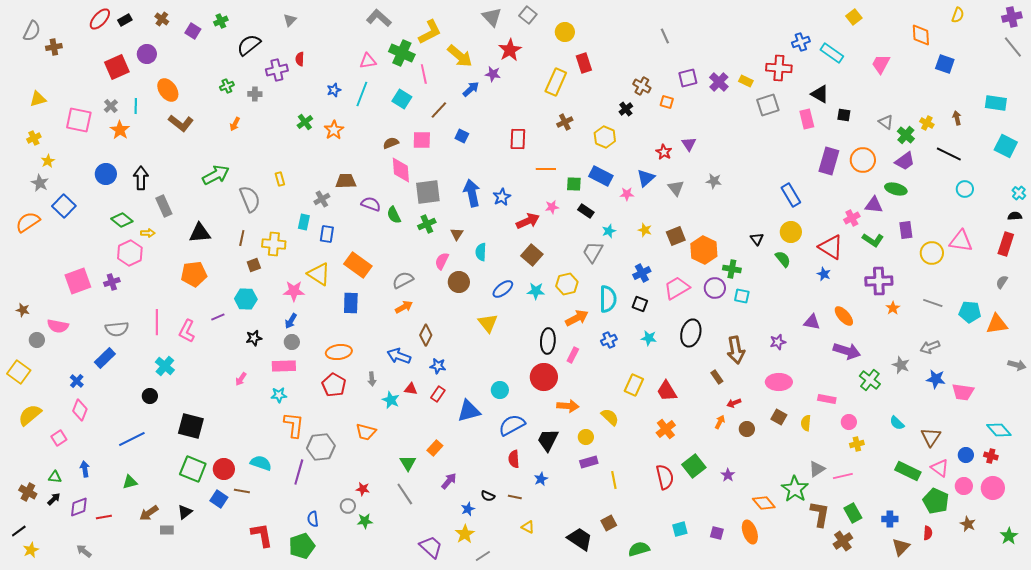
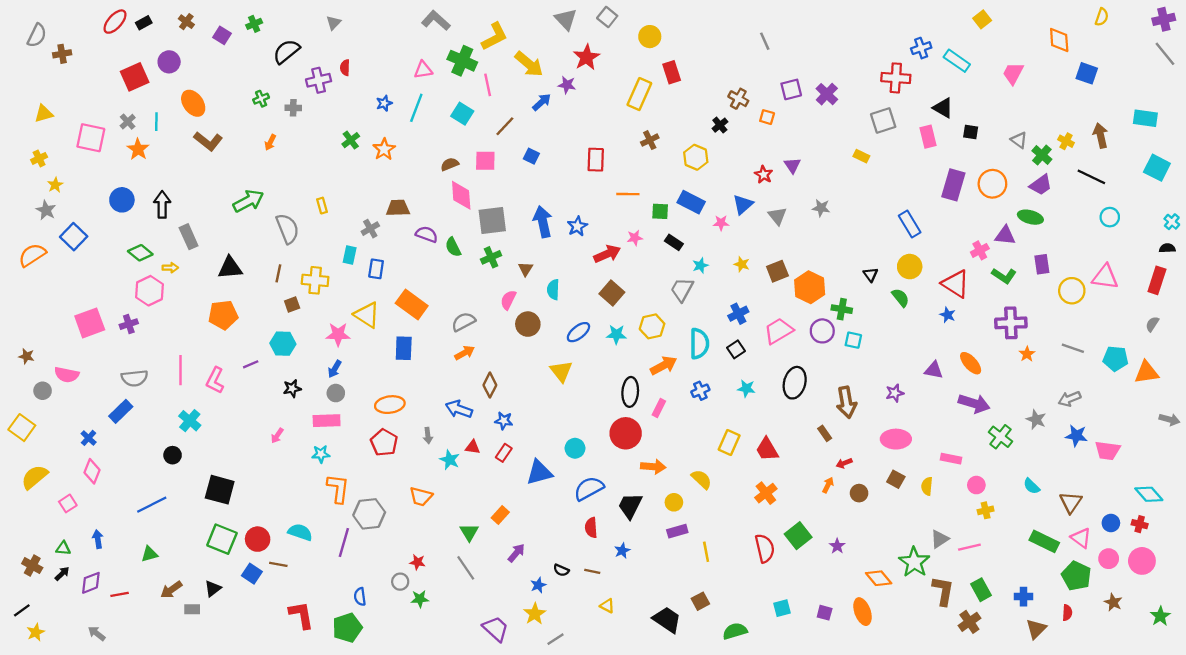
yellow rectangle: (746, 81) -> (861, 156), moved
brown arrow: (957, 118) -> (1101, 135), size x1.5
black square: (640, 304) -> (736, 349), turned 35

